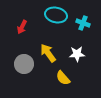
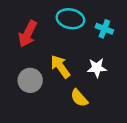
red arrow: (22, 27) -> (28, 34), size x1.5

